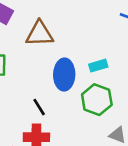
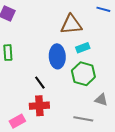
brown triangle: (40, 34) -> (71, 24), moved

